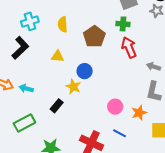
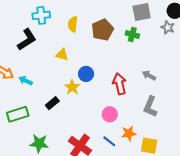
brown pentagon: (94, 37) -> (103, 30), moved
red arrow: (129, 47) -> (120, 84), moved
gray arrow: (153, 67) -> (149, 75), moved
orange star: (139, 113) -> (129, 133), moved

